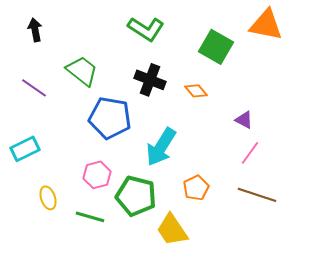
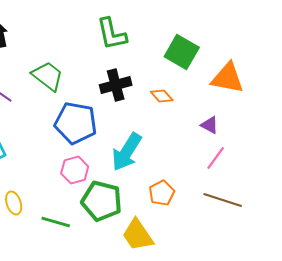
orange triangle: (266, 25) -> (228, 78), moved
green L-shape: (146, 29) -> (112, 34), turned 45
black cross: (150, 80) -> (116, 85), turned -36
pink hexagon: (97, 175) -> (75, 170), moved

